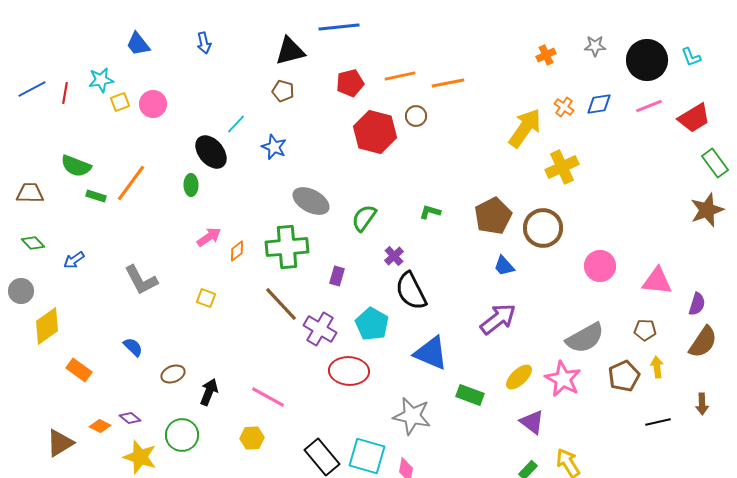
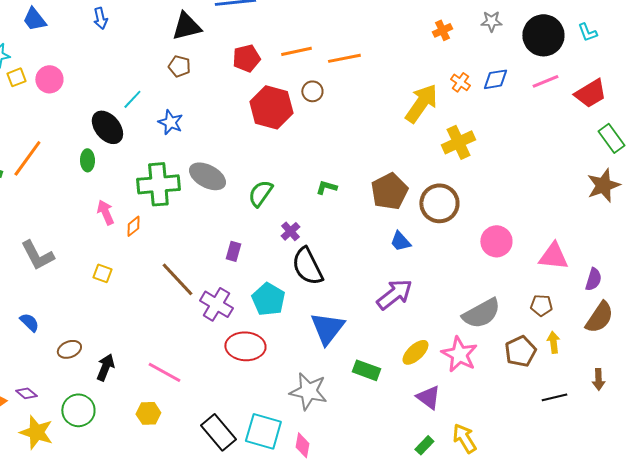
pink arrow: (209, 237) -> (105, 212), turned -80
green cross: (287, 247) -> (158, 184), moved
blue triangle: (431, 353) -> (327, 328), turned 45

